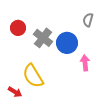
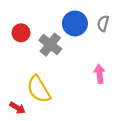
blue circle: (67, 43) -> (75, 23), moved

